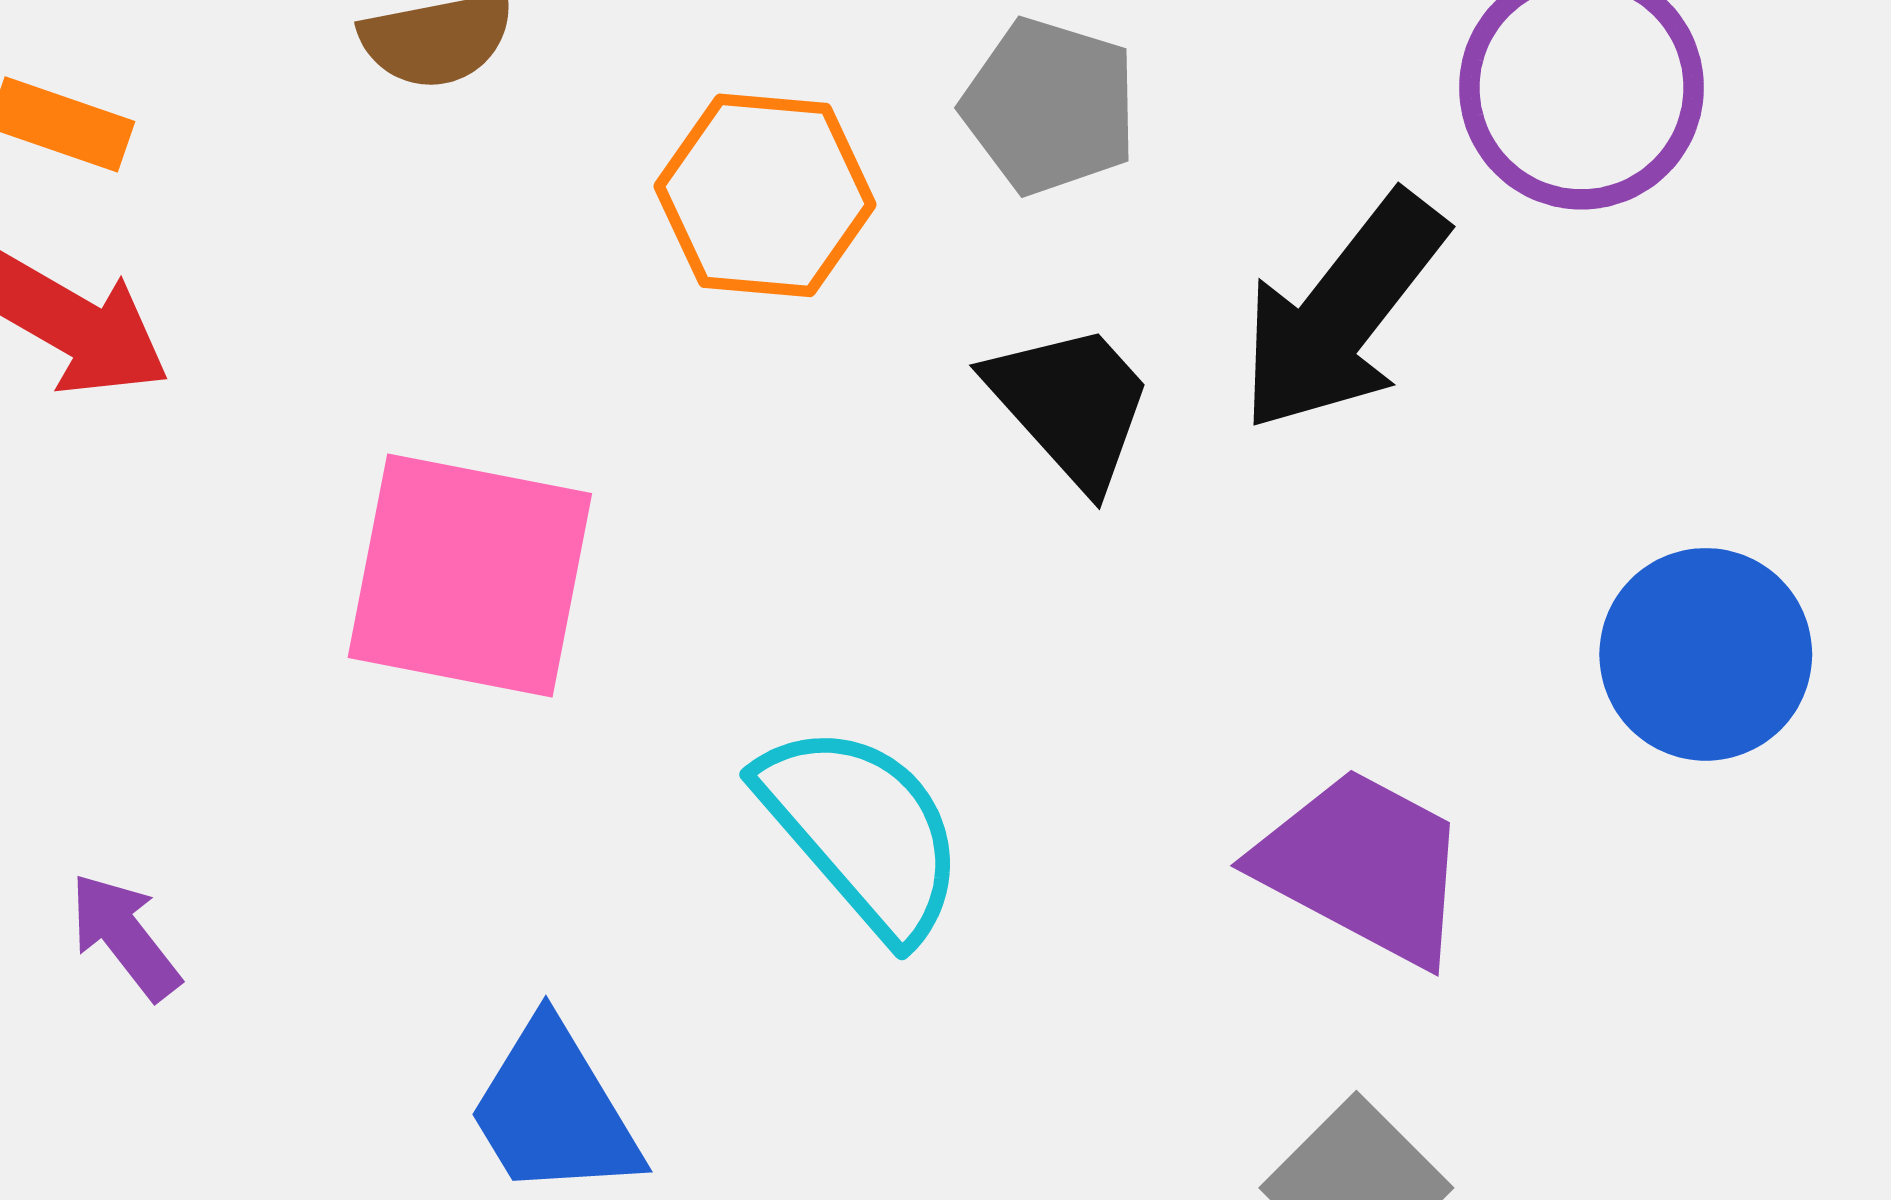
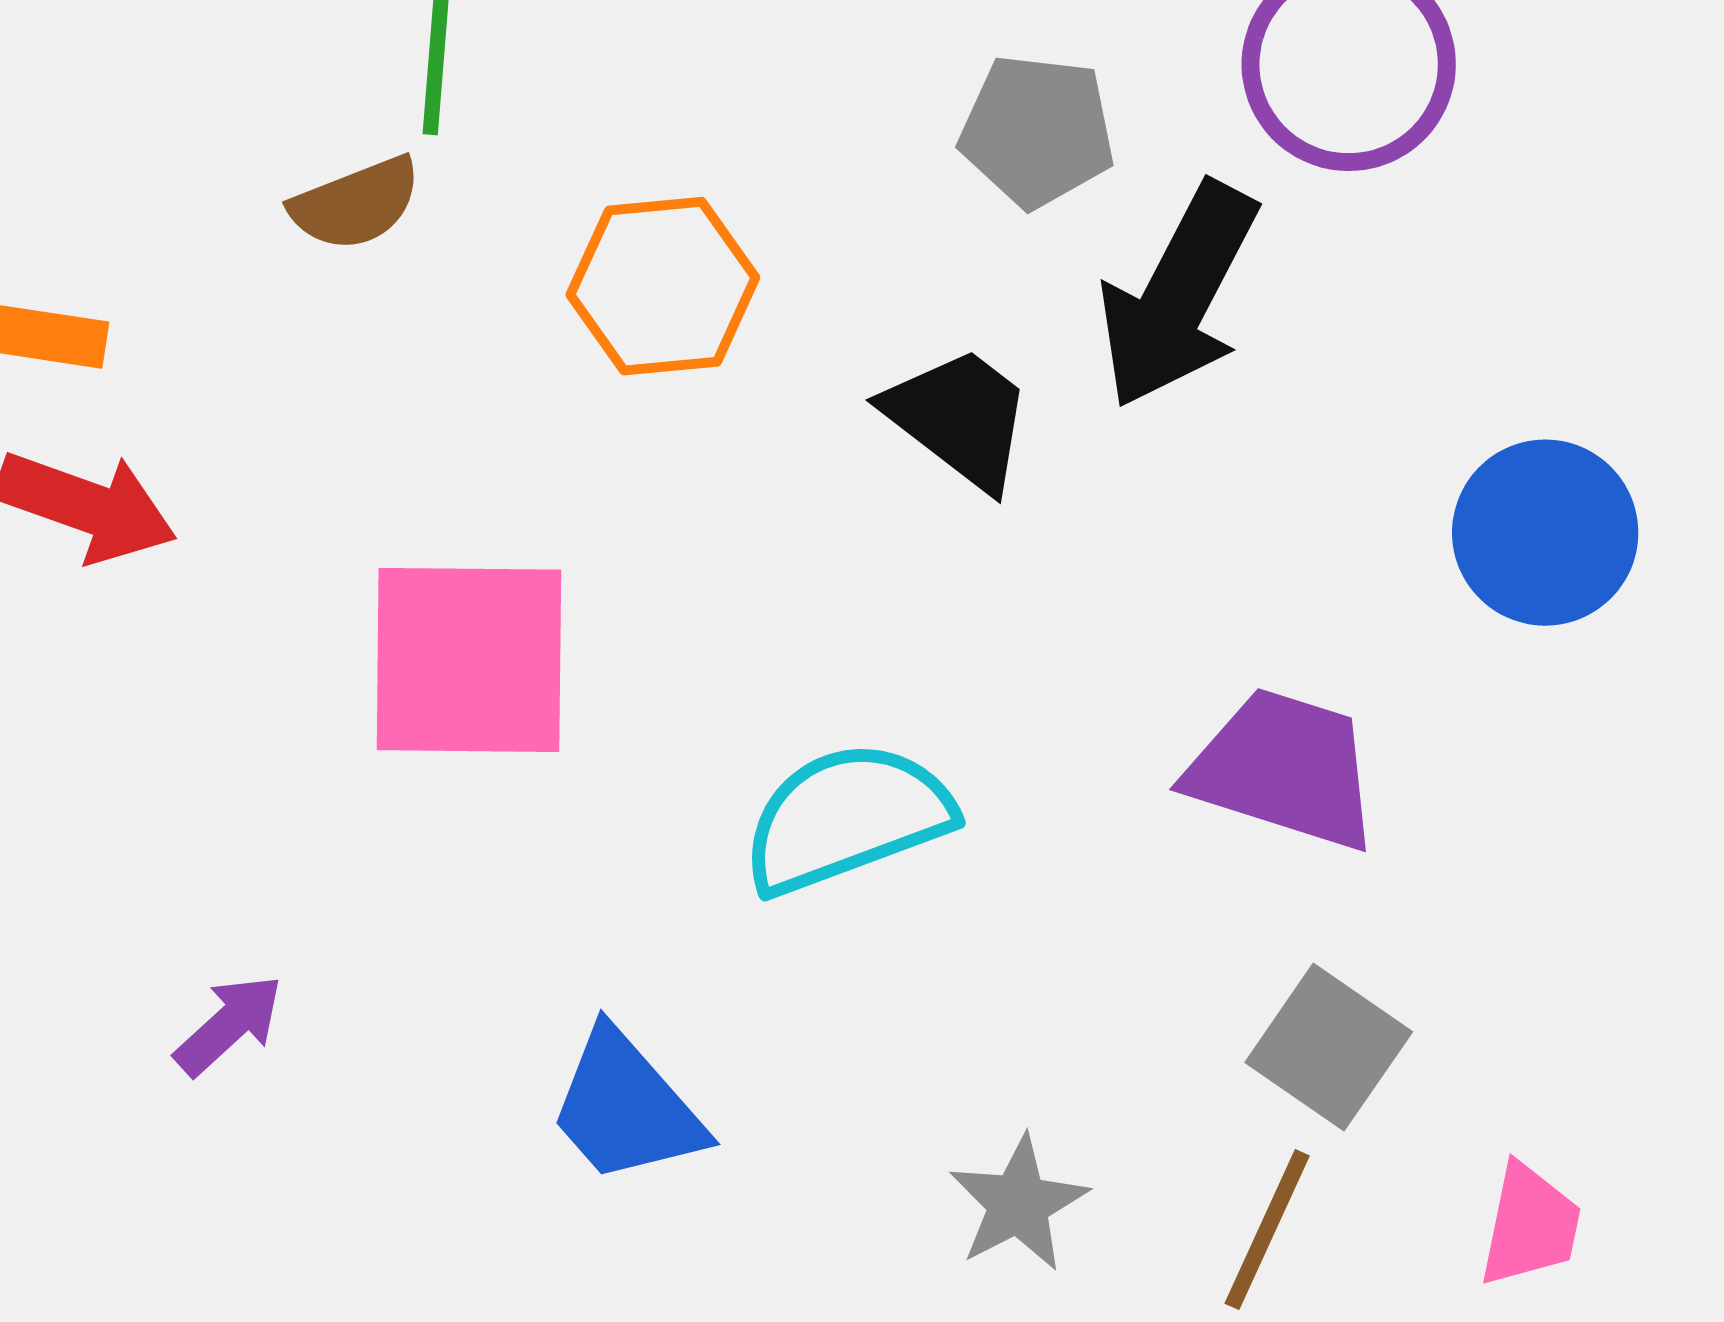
gray pentagon: (1050, 106) -> (1037, 131), moved
cyan semicircle: (862, 831) -> (847, 818), turned -59
purple arrow: (125, 936) -> (229, 1025), turned 96

